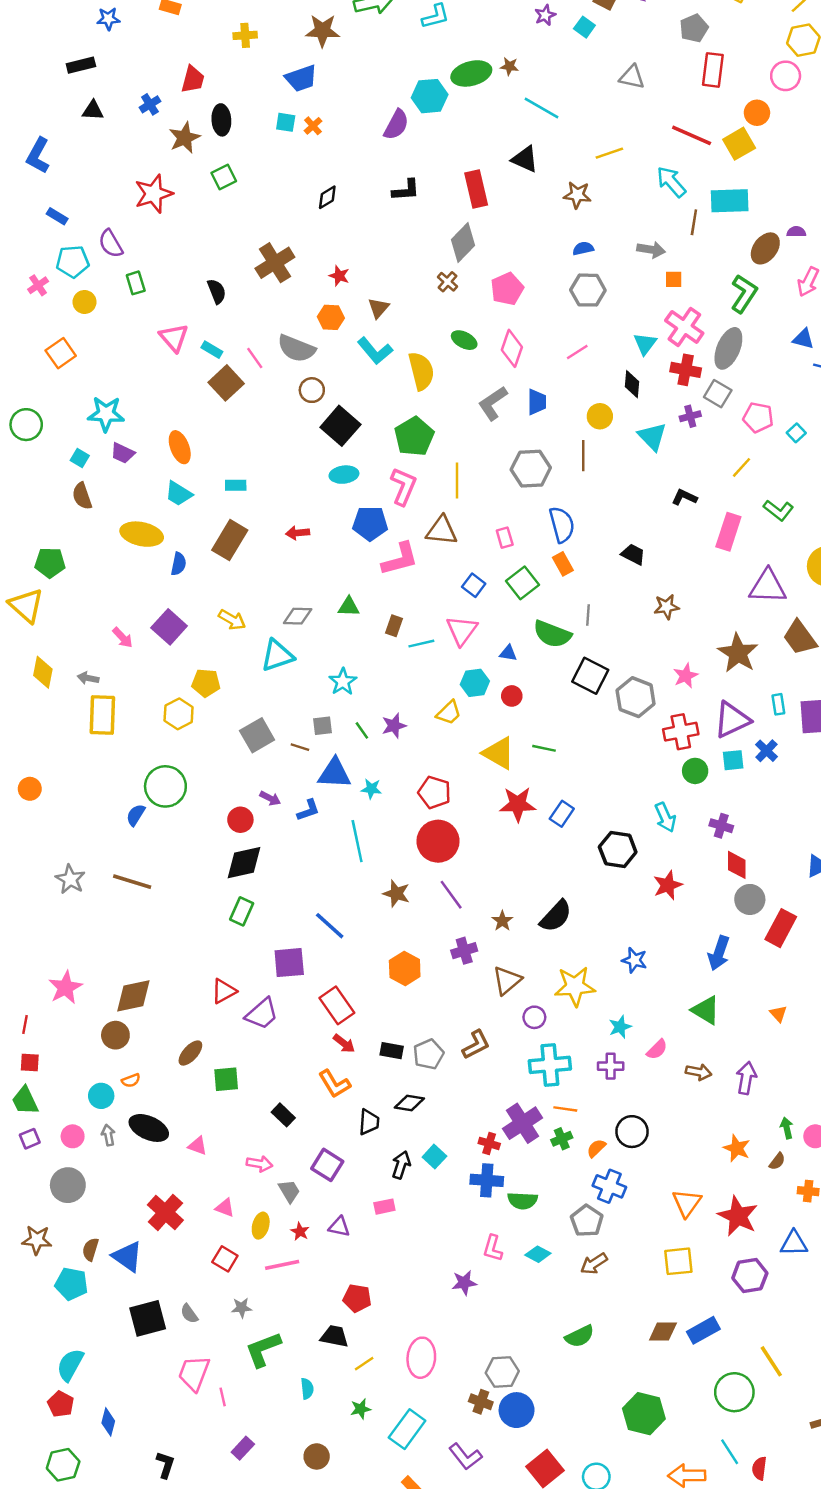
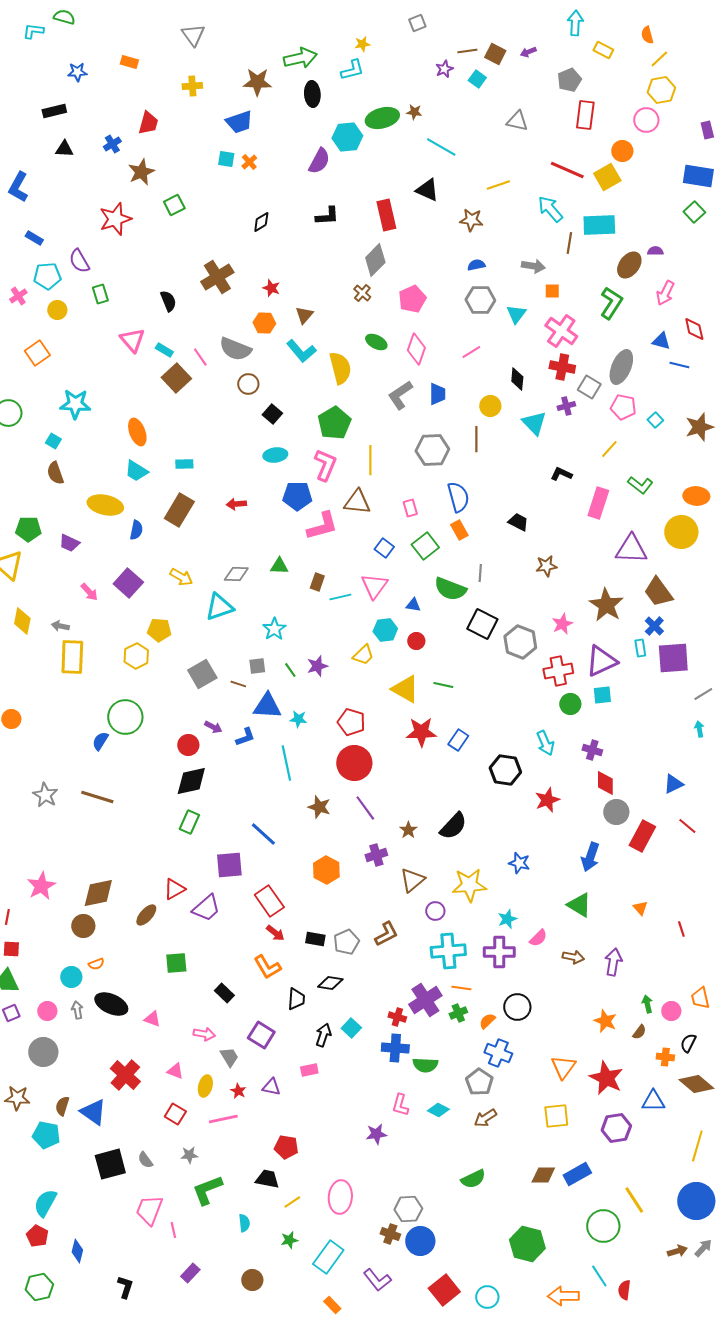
black ellipse: (221, 120) -> (312, 94), moved
cyan triangle: (645, 344) -> (516, 314), moved
gray ellipse: (728, 348) -> (621, 367), moved
black square: (340, 426) -> (272, 414), size x0.6
purple trapezoid: (123, 453) -> (69, 543), moved
blue cross: (766, 751) -> (654, 626), moved
brown ellipse: (190, 1053) -> (146, 915), moved
purple cross: (611, 1066) -> (499, 952), size x1.4

